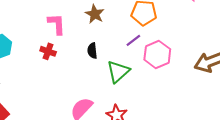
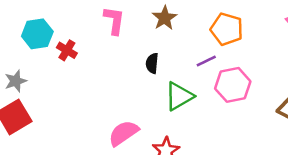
red cross: (48, 51) -> (67, 50), moved

